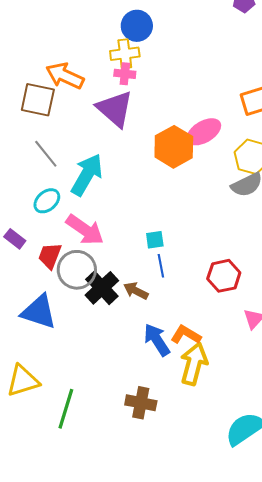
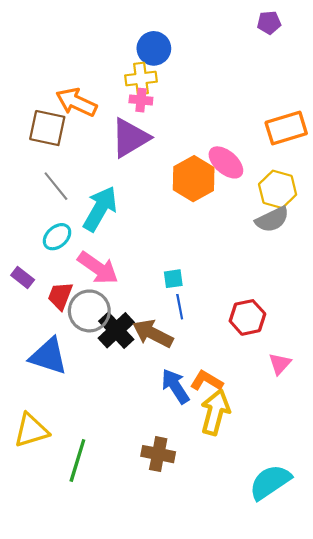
purple triangle: (115, 109) -> (130, 138), turned 48
pink ellipse: (204, 132) -> (226, 162), turned 72
brown arrow: (136, 291) -> (153, 334), size x1.5

